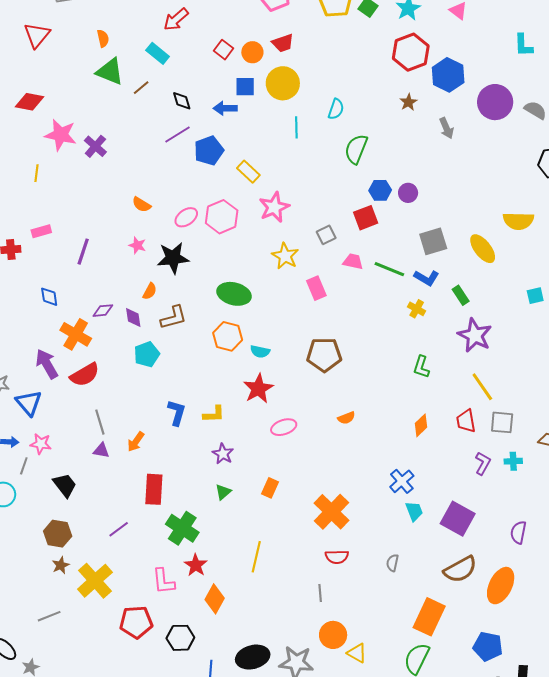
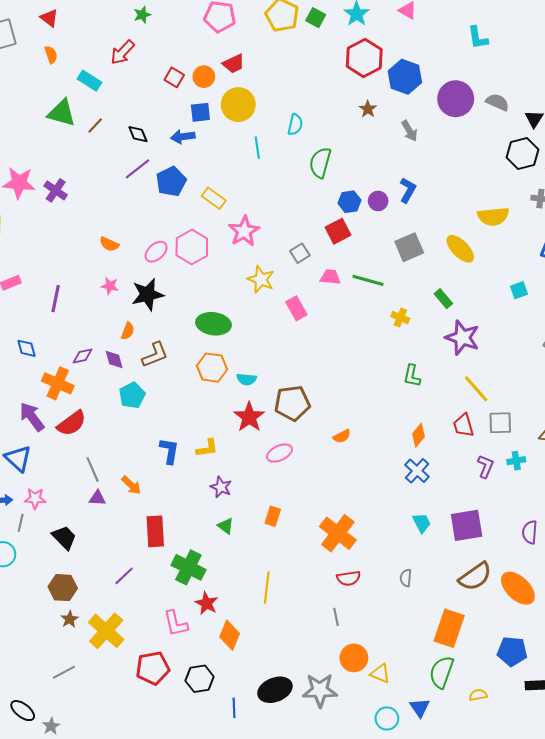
orange semicircle: (103, 38) -> (51, 55), moved
cyan rectangle: (158, 53) -> (89, 81), moved
blue L-shape: (427, 278) -> (408, 190), moved, turned -85
brown pentagon: (324, 355) -> (292, 403), moved
orange arrow: (136, 442) -> (131, 485), turned -75
blue cross: (402, 481) -> (417, 471), moved
green triangle: (223, 492) -> (226, 526), turned -36
purple square: (458, 519) -> (467, 525), turned -32
orange ellipse: (501, 586) -> (518, 588), turned -66

